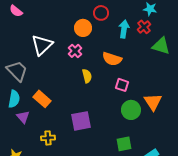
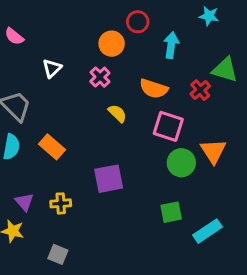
pink semicircle: (16, 11) -> (14, 36), moved
red cross: (144, 27) -> (200, 90), moved
white triangle: (42, 45) -> (52, 68), size x0.6
yellow semicircle: (87, 76) -> (117, 113), turned -32
pink square: (122, 85) -> (168, 126), size x1.5
purple triangle: (23, 117) -> (24, 202), moved

